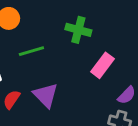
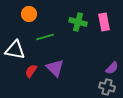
pink rectangle: (103, 65) -> (104, 22), moved, turned -48

